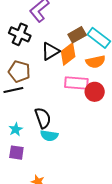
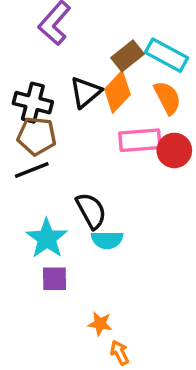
black cross: (20, 34) -> (33, 103), moved
orange semicircle: (96, 62) -> (167, 98), turned -96
cyan star: (16, 129) -> (47, 238), size x1.6

